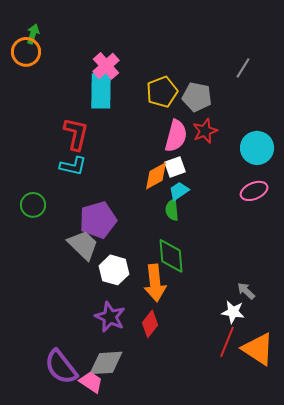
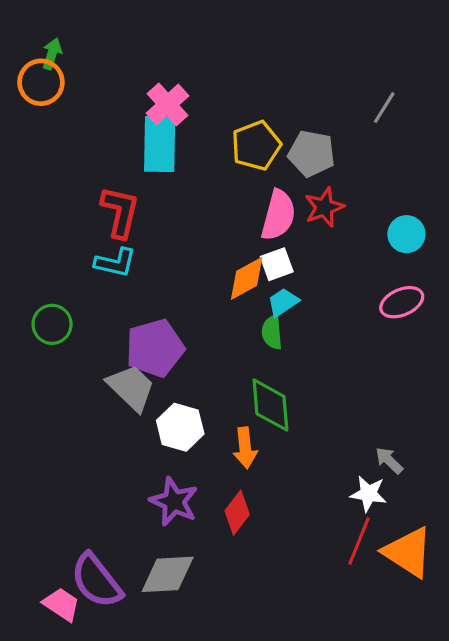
cyan circle: (257, 148) -> (406, 234), size x0.7
orange arrow: (155, 283) -> (245, 448), size x0.7
pink trapezoid: (91, 382) -> (62, 604), moved

